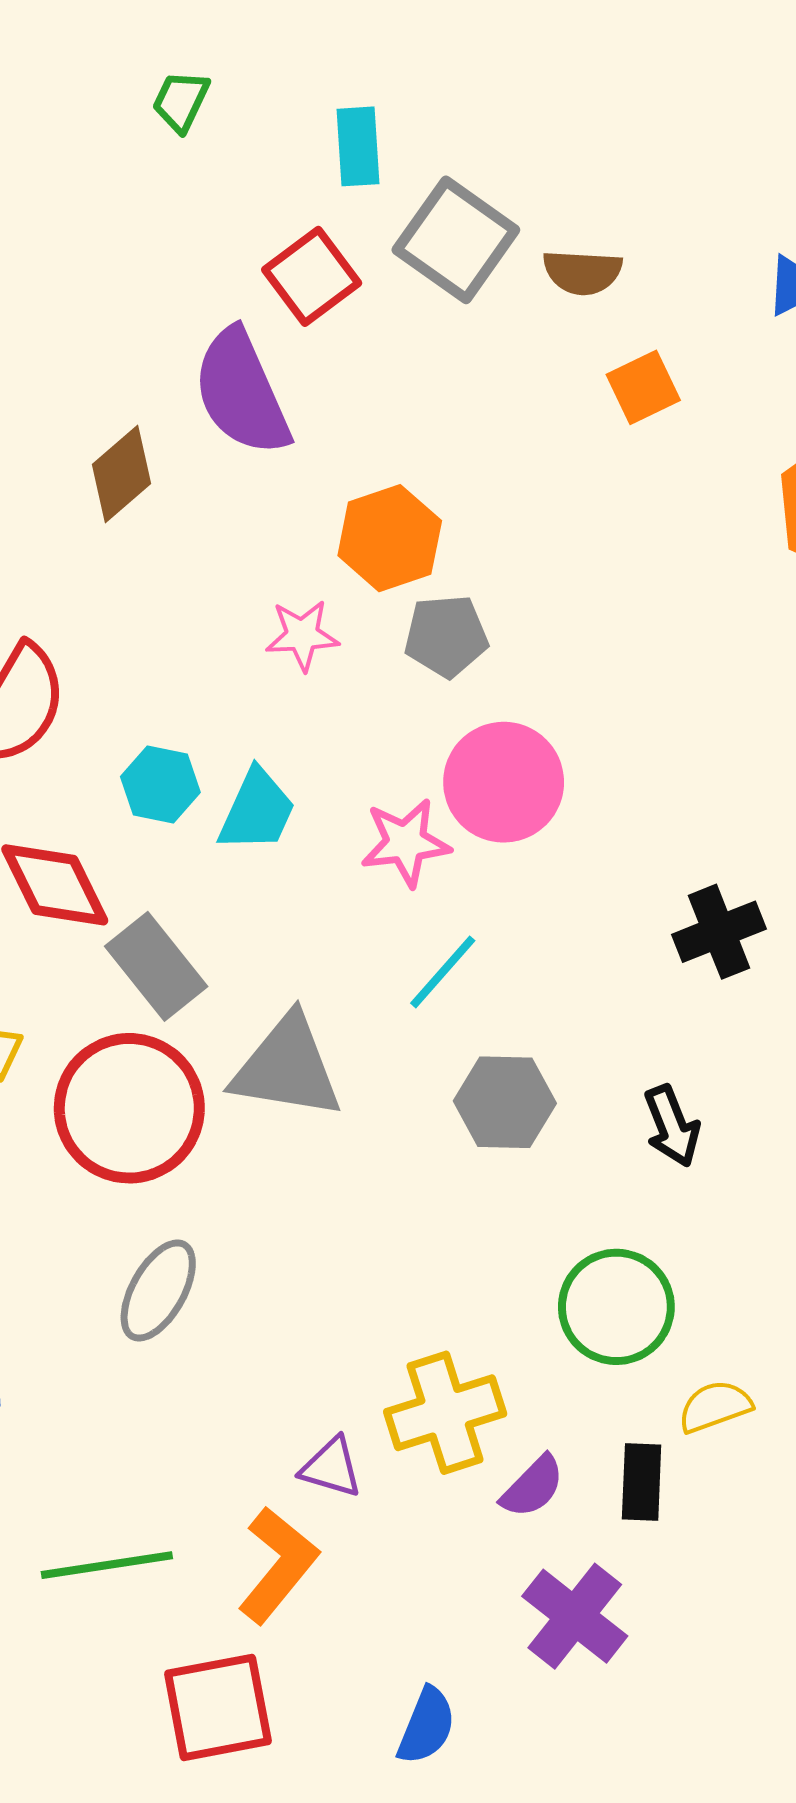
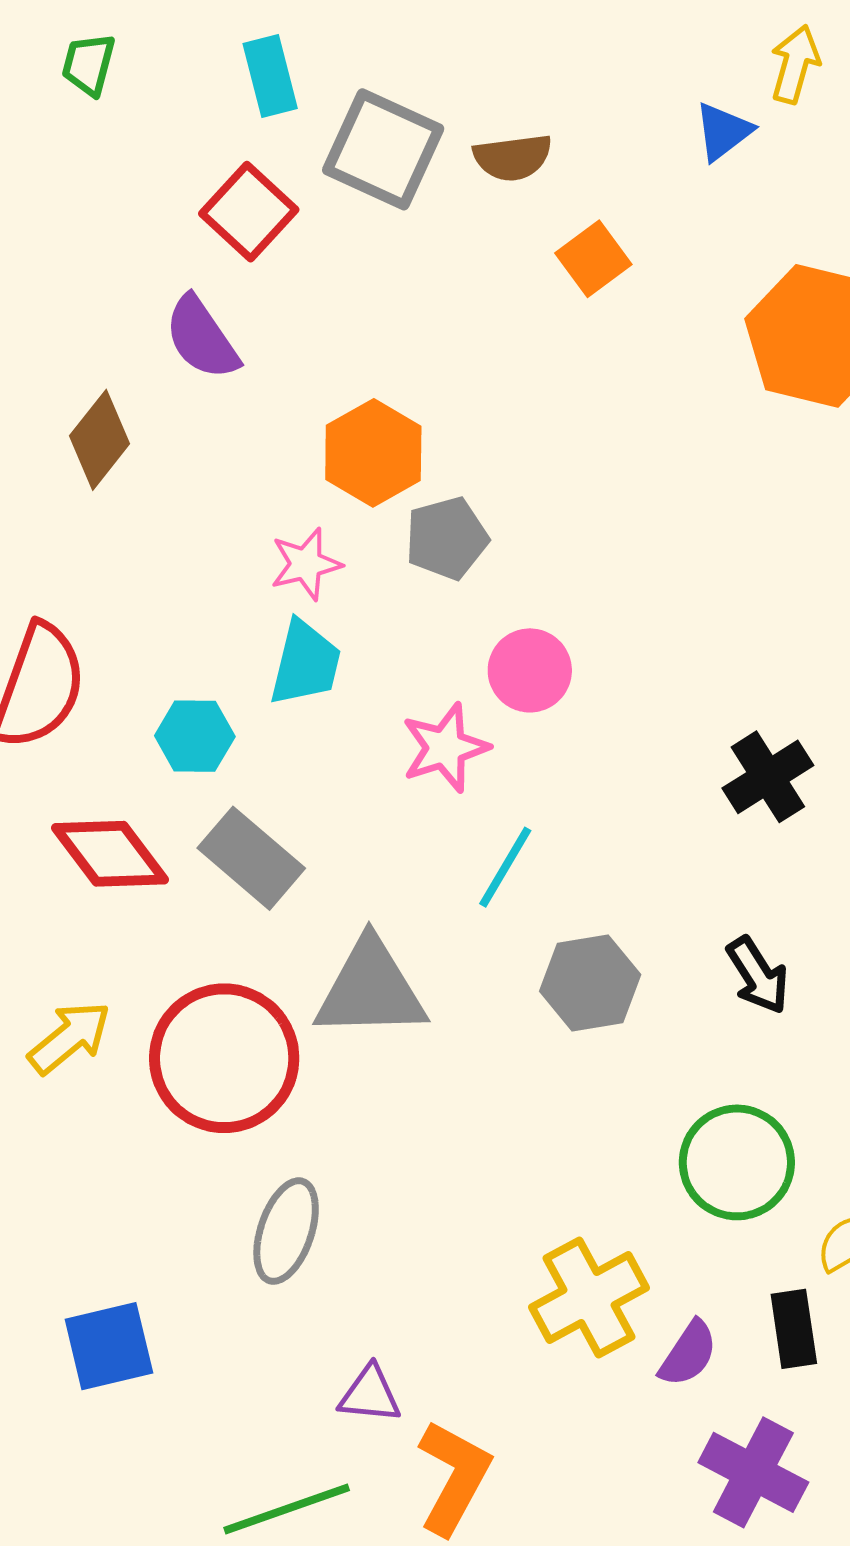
purple semicircle: (242, 392) -> (202, 338), size x0.7
pink circle: (504, 782) -> (530, 670), size x0.7
cyan trapezoid: (257, 810) -> (305, 663), moved
gray rectangle: (156, 966) -> (251, 858), moved
purple triangle: (331, 1468) -> (370, 1395), moved

